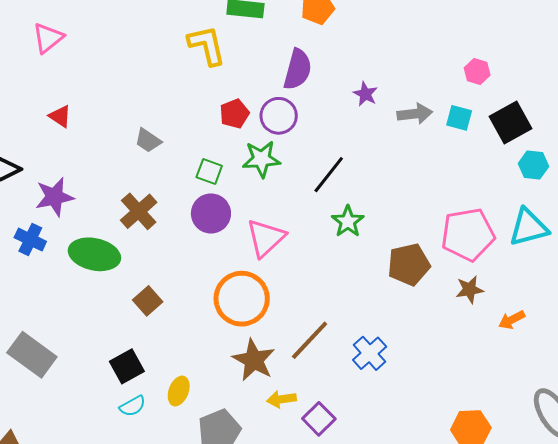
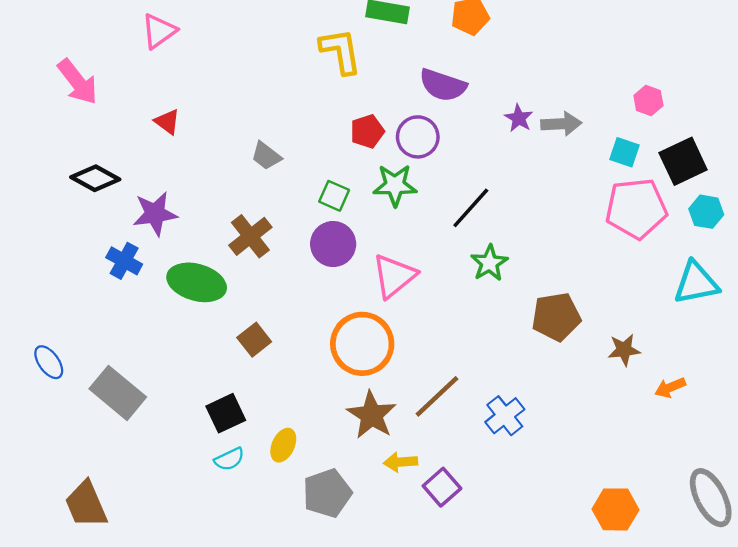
purple semicircle: (298, 69) -> (443, 85), turned 90
gray arrow: (415, 114) -> (561, 124), moved
pink pentagon: (468, 235) -> (636, 209), moved

